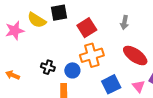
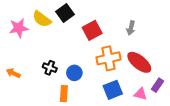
black square: (59, 13) -> (65, 13), turned -30
orange cross: (92, 55) -> (109, 58), moved
pink triangle: (139, 86) -> (140, 94), turned -40

